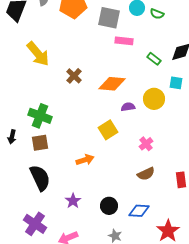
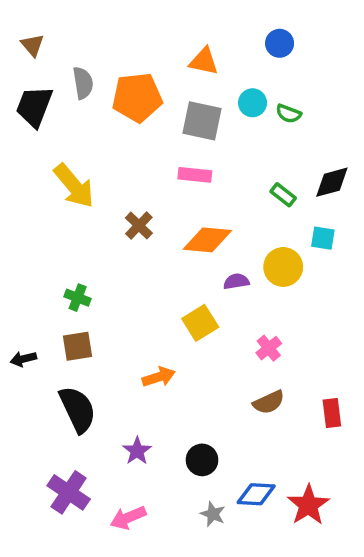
pink rectangle: (124, 41) -> (195, 175), moved
green cross: (40, 116) -> (78, 298), size x0.6
black arrow: (12, 137) -> (23, 359), moved, turned 64
blue diamond: (139, 211) -> (256, 494), moved

